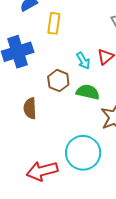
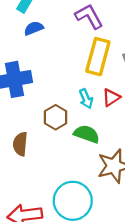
yellow rectangle: (54, 23) -> (98, 57), moved, size x1.5

